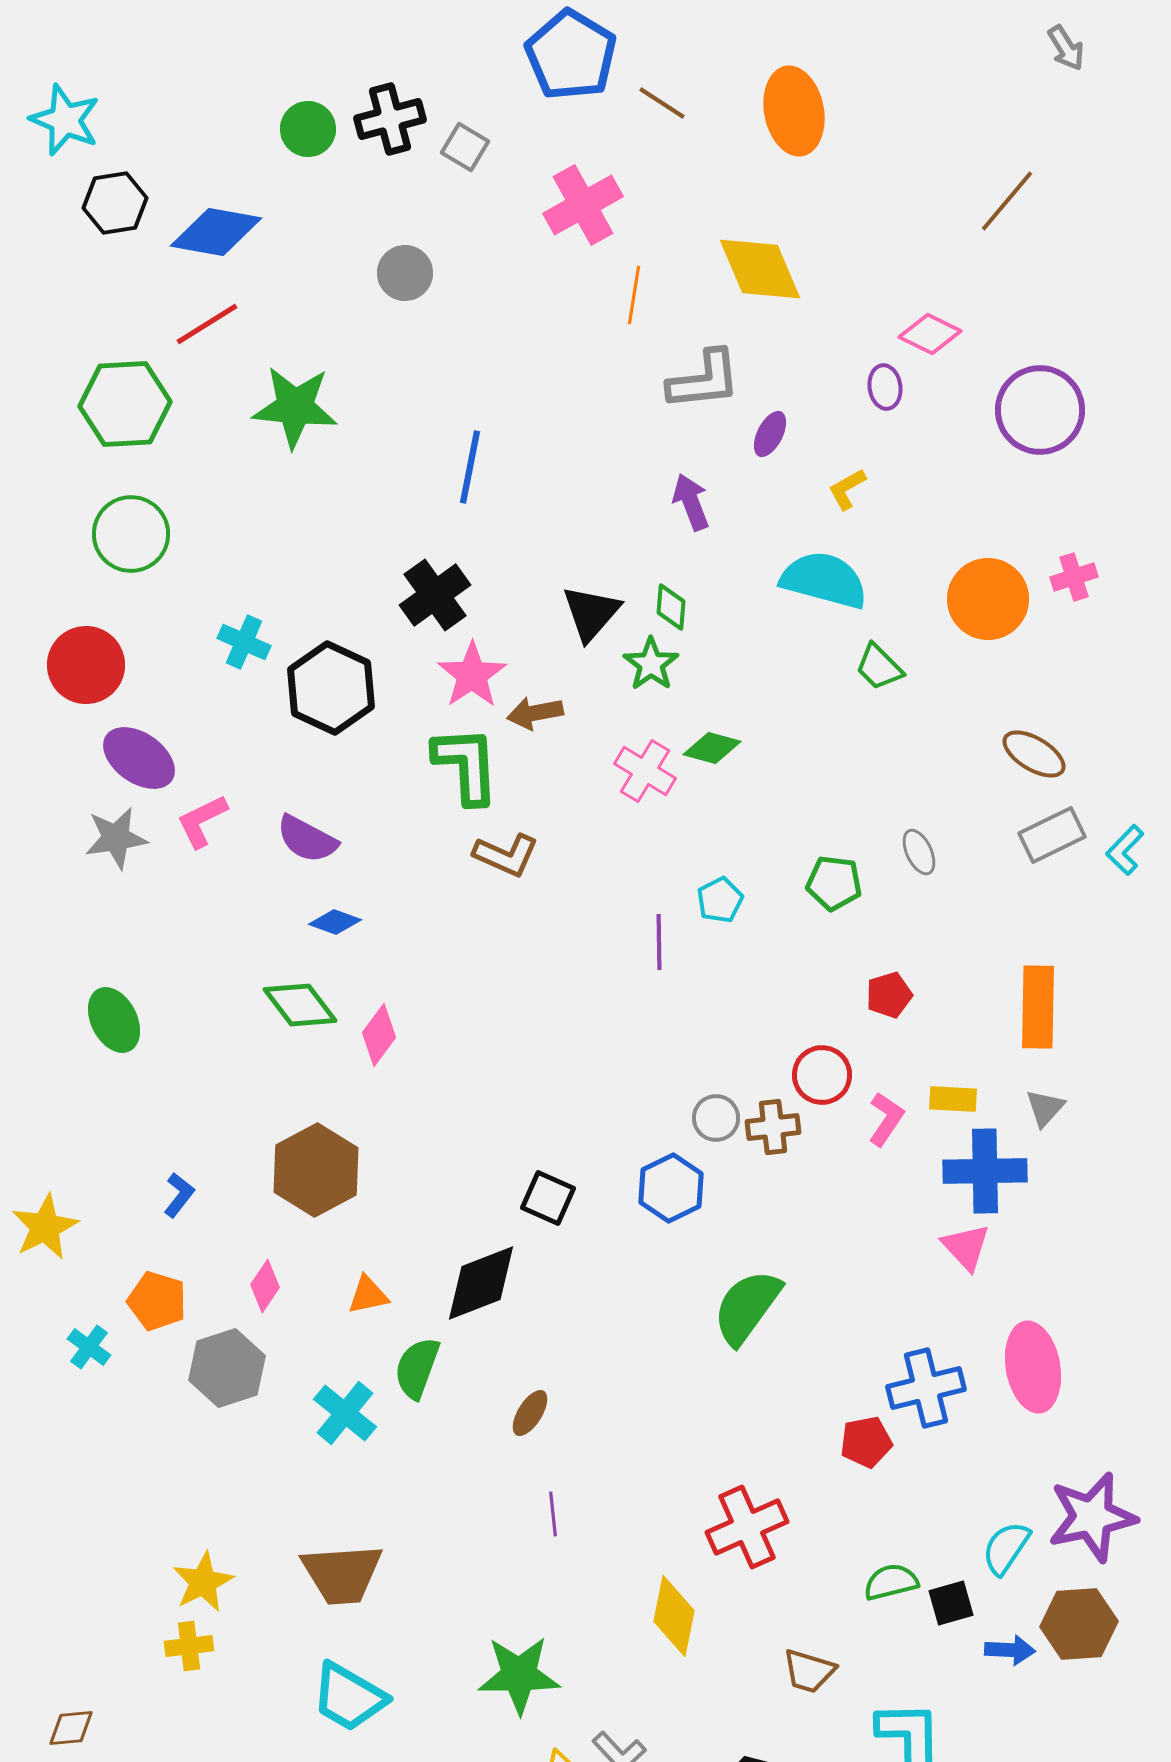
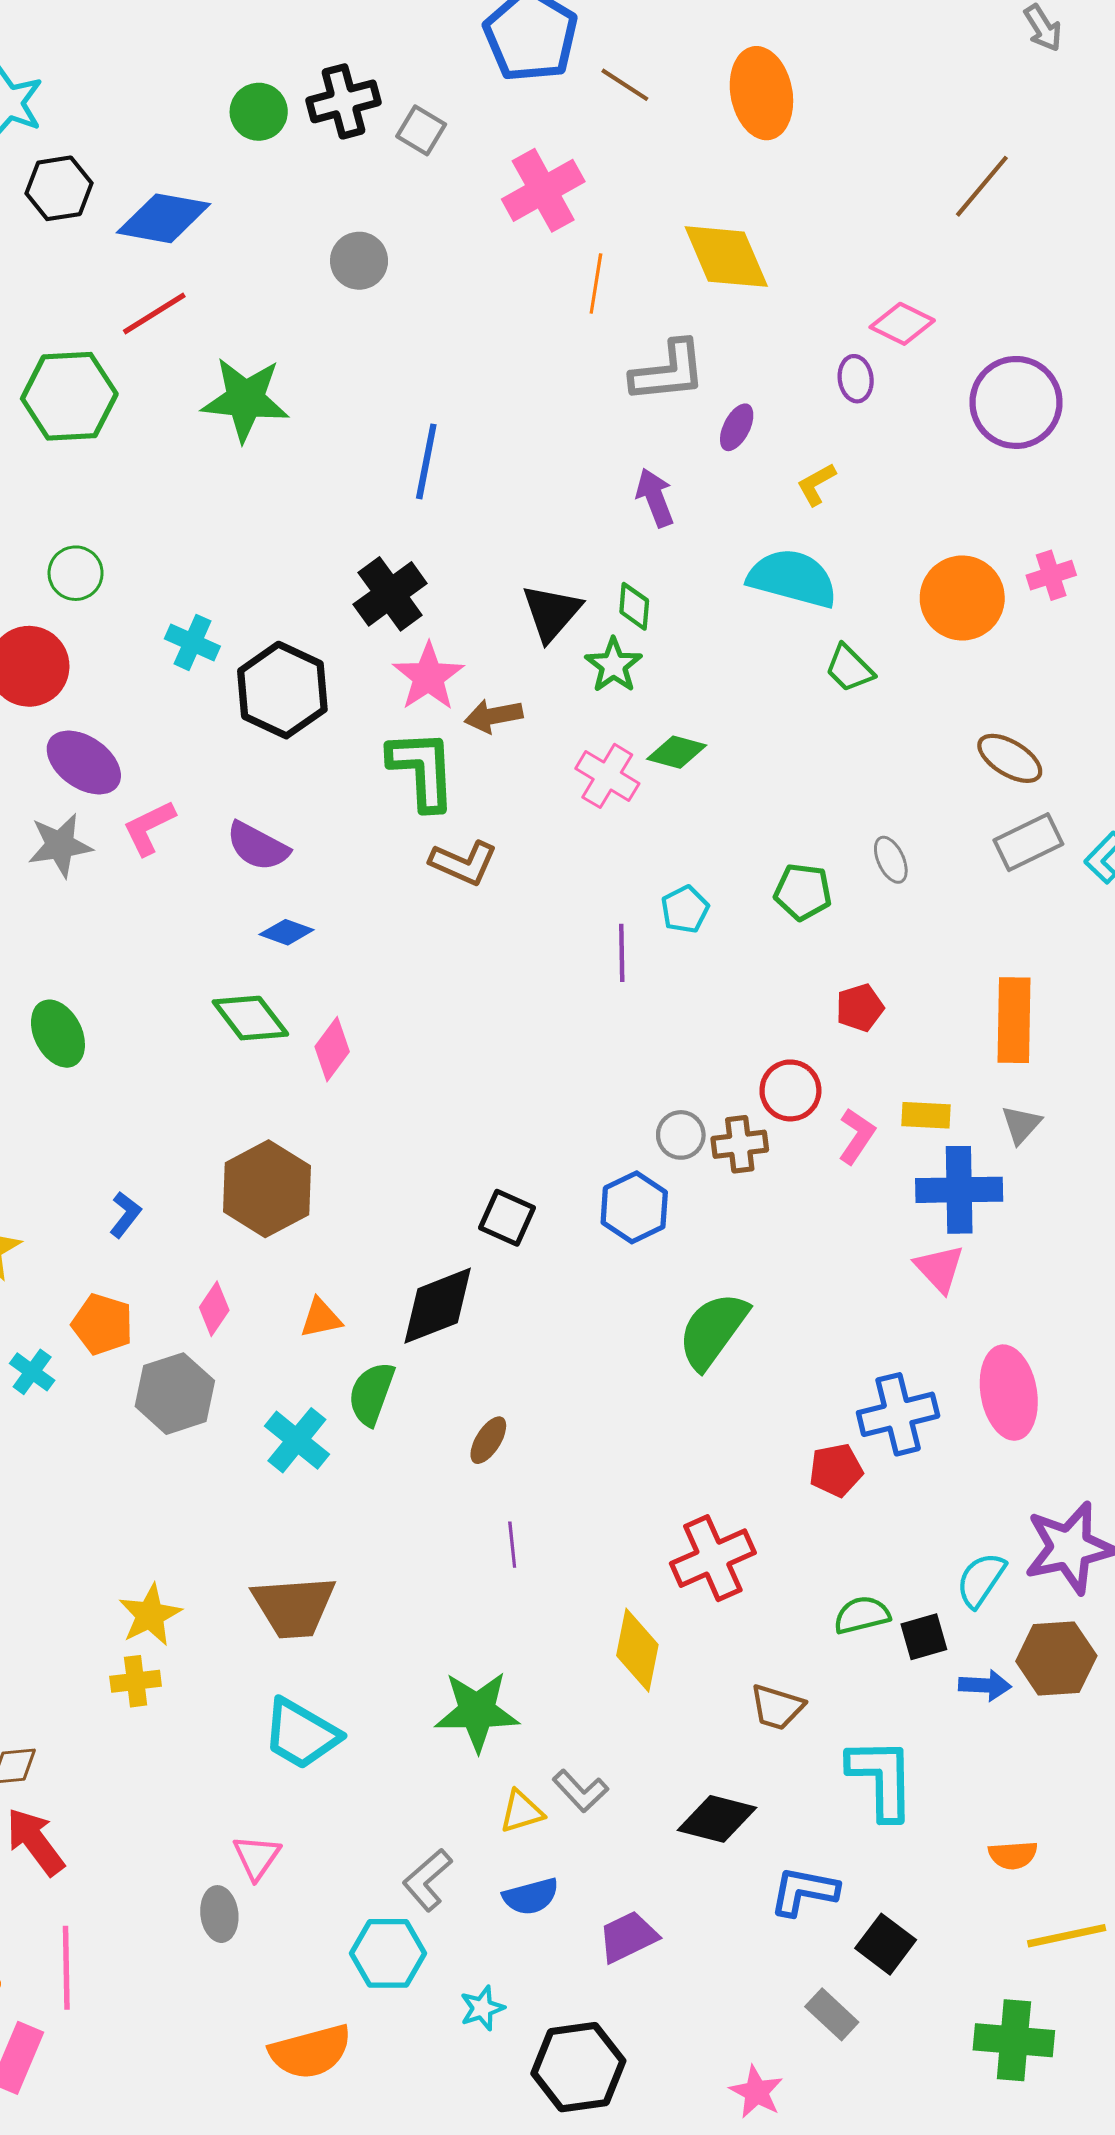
green circle: (131, 534) -> (76, 573), moved, size x0.7

